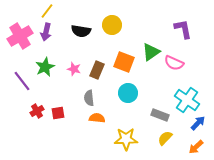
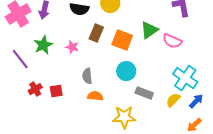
brown rectangle: (97, 70) -> (96, 33), moved
gray rectangle: (160, 115) -> (144, 93), moved
yellow semicircle: (165, 138) -> (173, 100), moved

